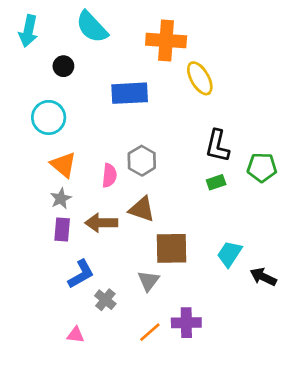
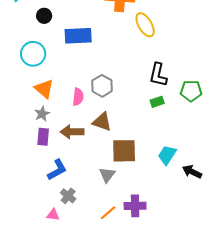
blue rectangle: (130, 93) -> (78, 36), moved
gray cross: (105, 300) -> (68, 196), moved

